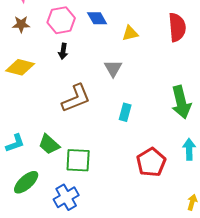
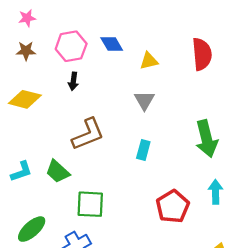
gray triangle: (113, 68) -> (144, 100), moved
cyan L-shape: (15, 143) -> (21, 172), moved
green trapezoid: (49, 144) -> (58, 172), moved

